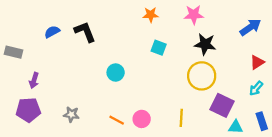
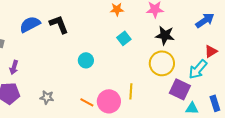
blue semicircle: (52, 32) -> (30, 24), size x1.5
cyan square: (159, 48) -> (124, 38), turned 32
cyan arrow: (256, 88) -> (198, 69), moved, size x1.5
yellow line: (181, 118) -> (131, 91), moved
pink circle: (142, 119) -> (109, 101), size x1.5

